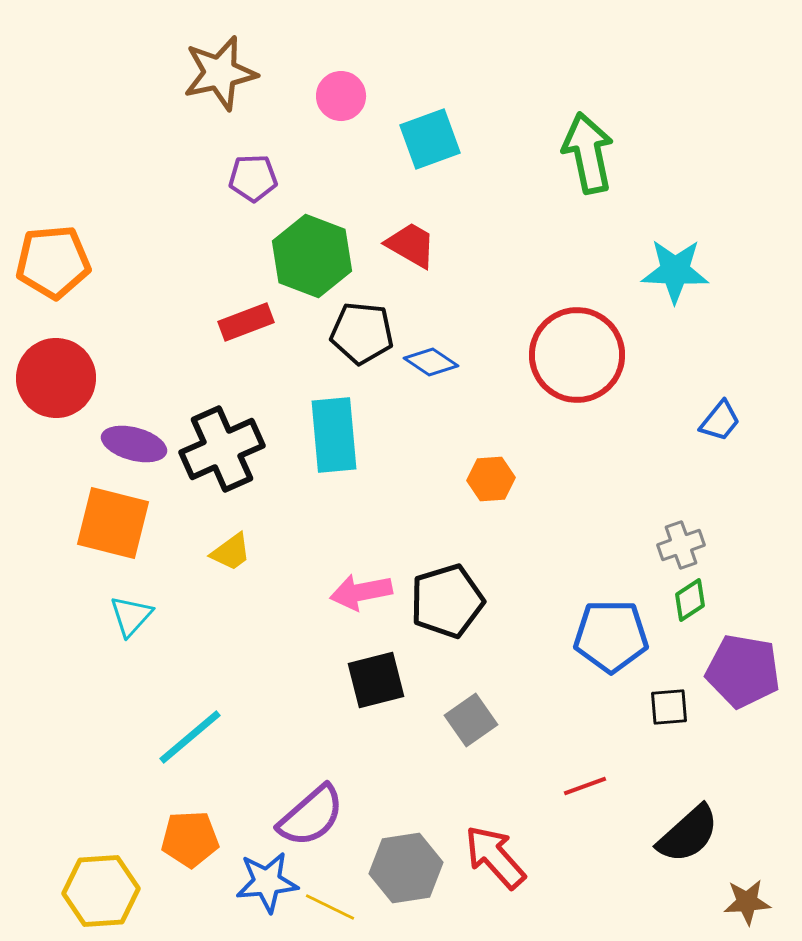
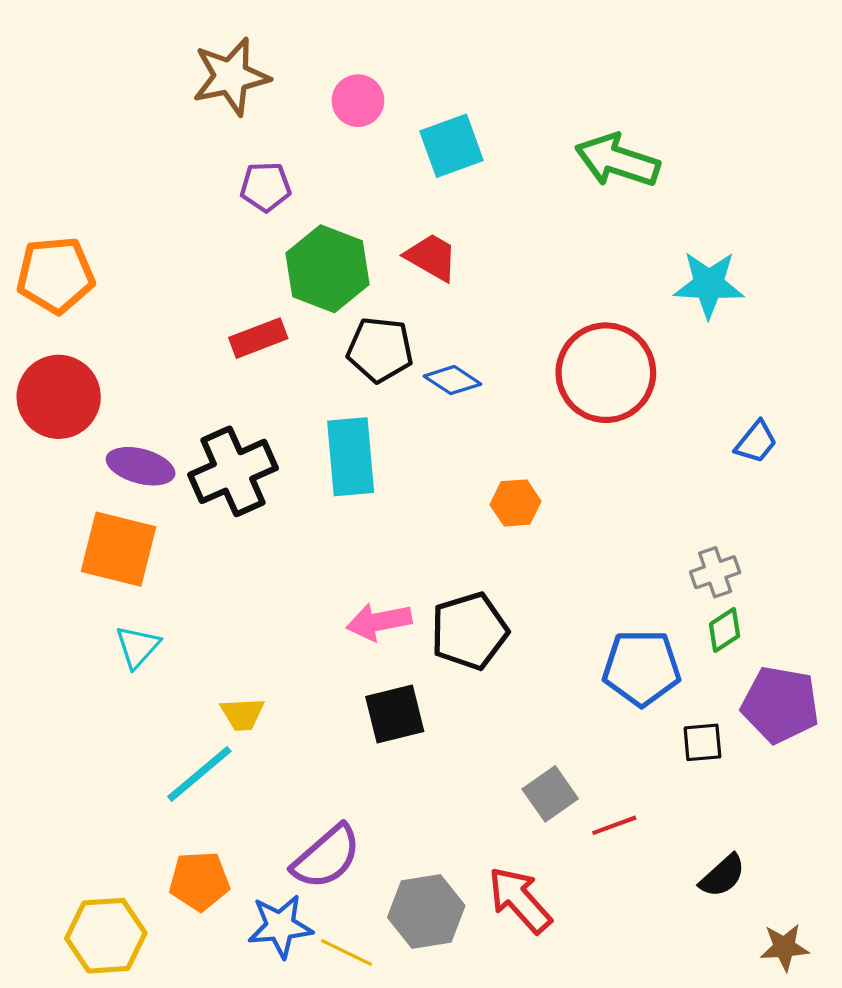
green arrow: (588, 153) -> (617, 161), turned -60
yellow trapezoid: (231, 552) -> (242, 714), moved, turned 33
gray square: (471, 720) -> (550, 794), moved
black semicircle: (688, 834) -> (722, 876), size x0.7

